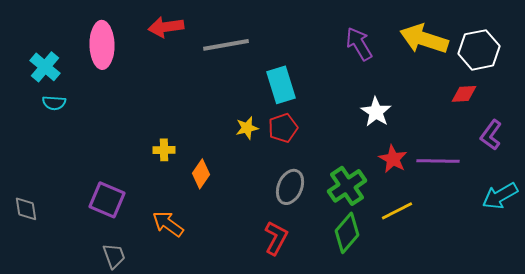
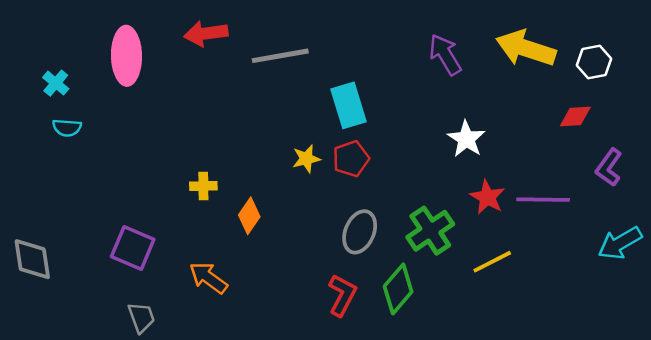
white hexagon: (479, 50) -> (594, 62), size x0.7
cyan cross: (45, 67) -> (56, 83), size x0.7
gray diamond: (26, 209) -> (32, 259), size x1.4
green diamond: (347, 233) -> (398, 289), moved

